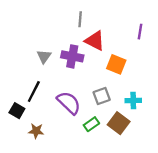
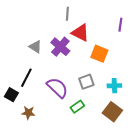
gray triangle: (44, 56) -> (35, 47), turned -32
purple cross: (72, 56) -> (60, 47), turned 30
brown square: (119, 123) -> (112, 112), moved

